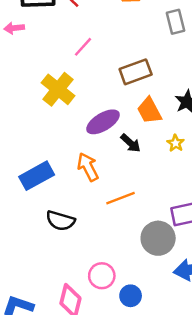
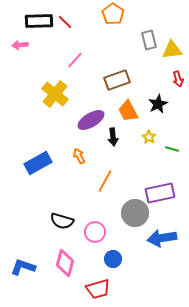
black arrow: (131, 143) -> (113, 137), turned 42
orange arrow: (88, 167) -> (79, 156), size x0.7
orange line: (121, 198) -> (105, 181), turned -40
black semicircle: (60, 221) -> (62, 221), moved
pink circle: (102, 276) -> (95, 232), moved

